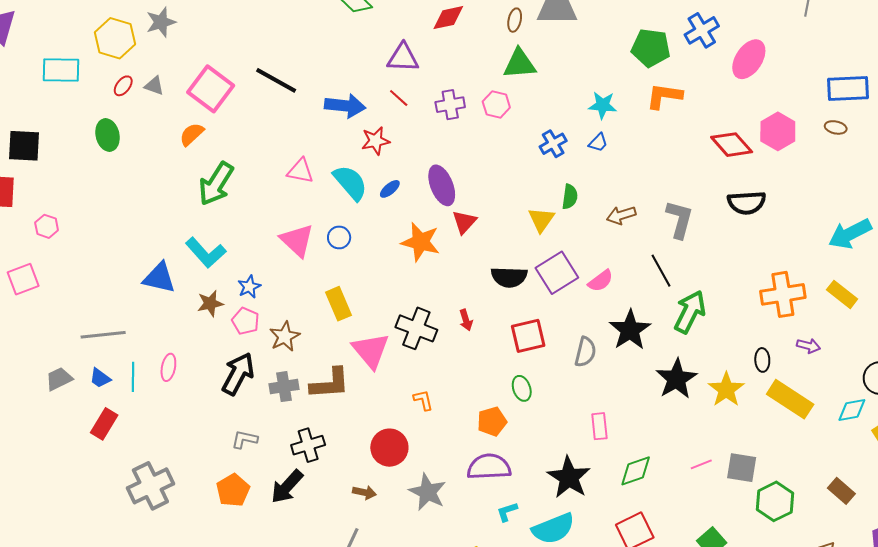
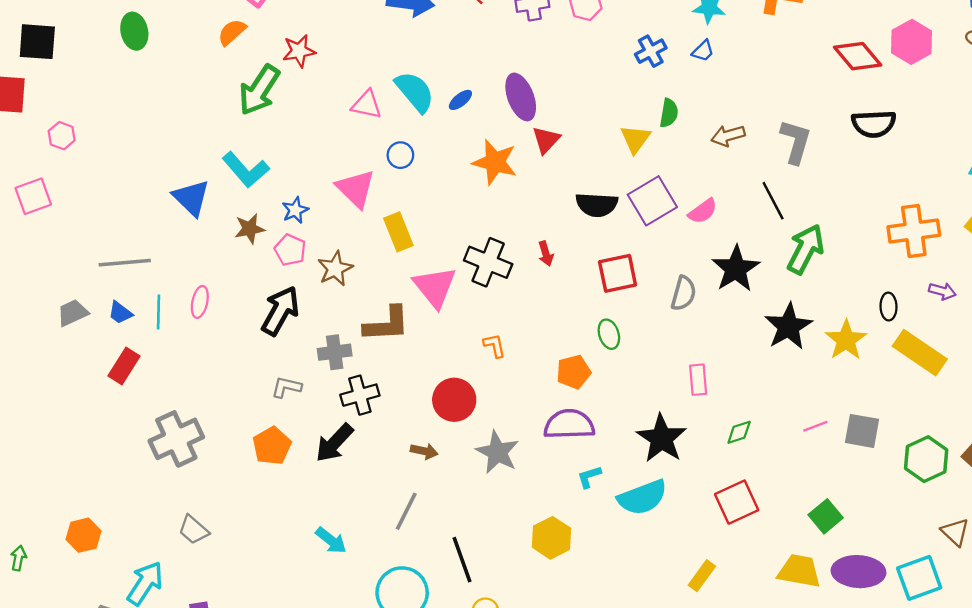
red star: (376, 141) -> (299, 51), moved
pink triangle: (300, 171) -> (367, 105), moved
pink triangle: (297, 240) -> (356, 189), moved
blue triangle: (159, 278) -> (191, 198), turned 30
gray cross: (284, 387) -> (335, 352), moved
green diamond: (636, 471) -> (739, 432), size x0.7
green hexagon: (775, 501) -> (926, 459), moved

